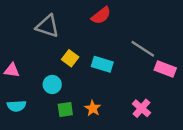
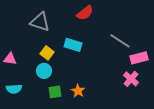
yellow square: (70, 58) -> (47, 53), moved
cyan rectangle: (102, 64) -> (73, 45), moved
pink rectangle: (165, 69) -> (139, 58), turned -36
pink cross: (141, 108) -> (131, 79), moved

